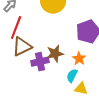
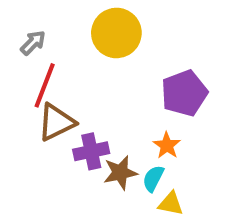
brown star: (55, 54) -> (120, 173), moved

